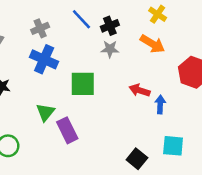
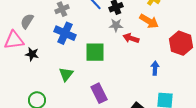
red arrow: (140, 90) -> (131, 38), moved
purple rectangle: (67, 130) -> (99, 93), moved

